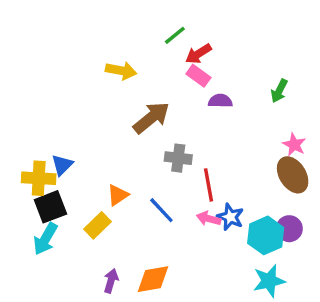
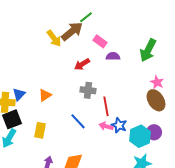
red arrow: (198, 54) -> (82, 64), moved
yellow arrow: (121, 71) -> (54, 38), turned 42
green arrow: (279, 91) -> (148, 50), size x1.6
brown arrow: (151, 118) -> (72, 31), moved
orange triangle: (118, 195) -> (45, 95), moved
yellow rectangle: (98, 225) -> (40, 130), turned -35

